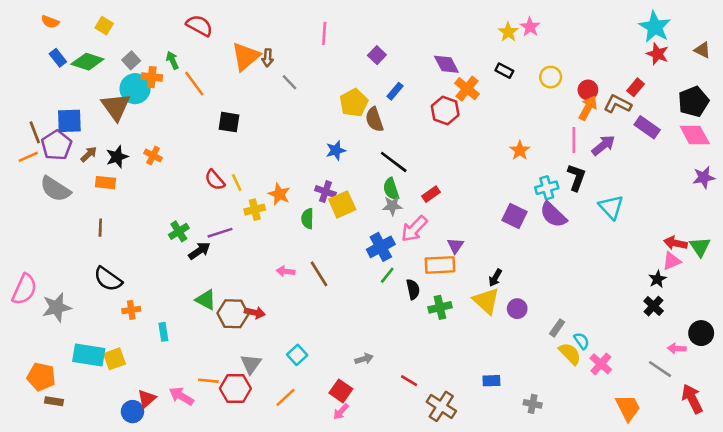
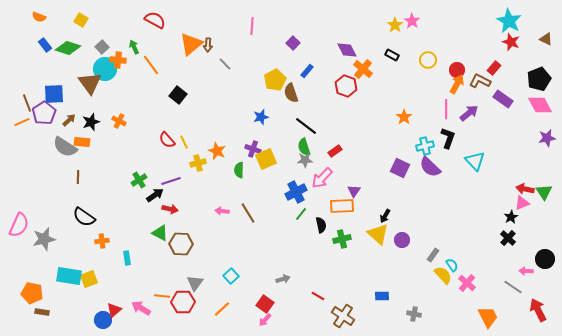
black square: (229, 122) -> (178, 95), turned 30
gray semicircle: (55, 189) -> (65, 147), moved
red arrow: (255, 312) -> (170, 209), moved

